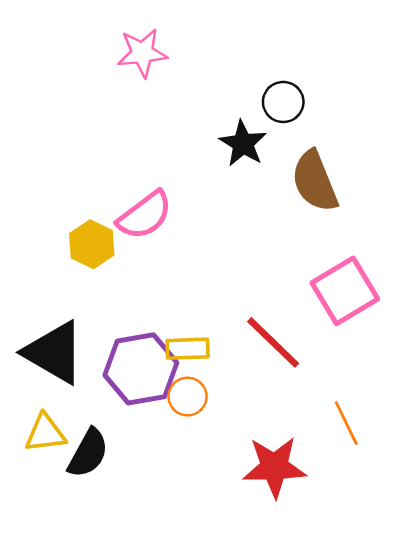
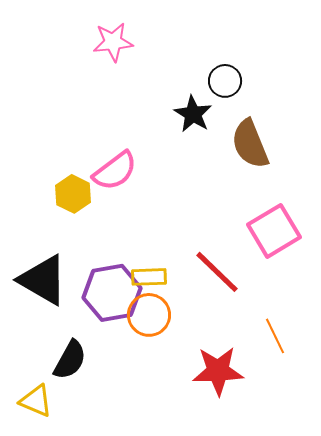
orange circle: (188, 397) -> (149, 315), size x1.4
yellow triangle: (45, 433) -> (36, 401), moved, turned 30

